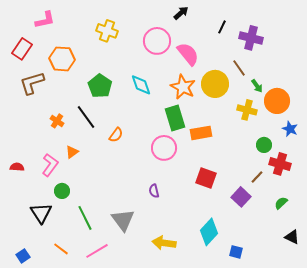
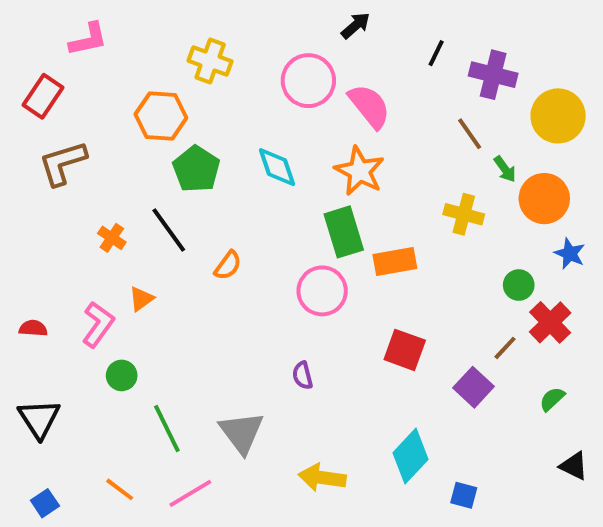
orange hexagon: (62, 59) -> (161, 116), moved
yellow circle: (215, 84) -> (558, 116), moved
yellow cross: (247, 110) -> (464, 214), moved
red cross: (280, 164) -> (550, 322), turned 30
black triangle: (41, 213) -> (39, 419), moved

